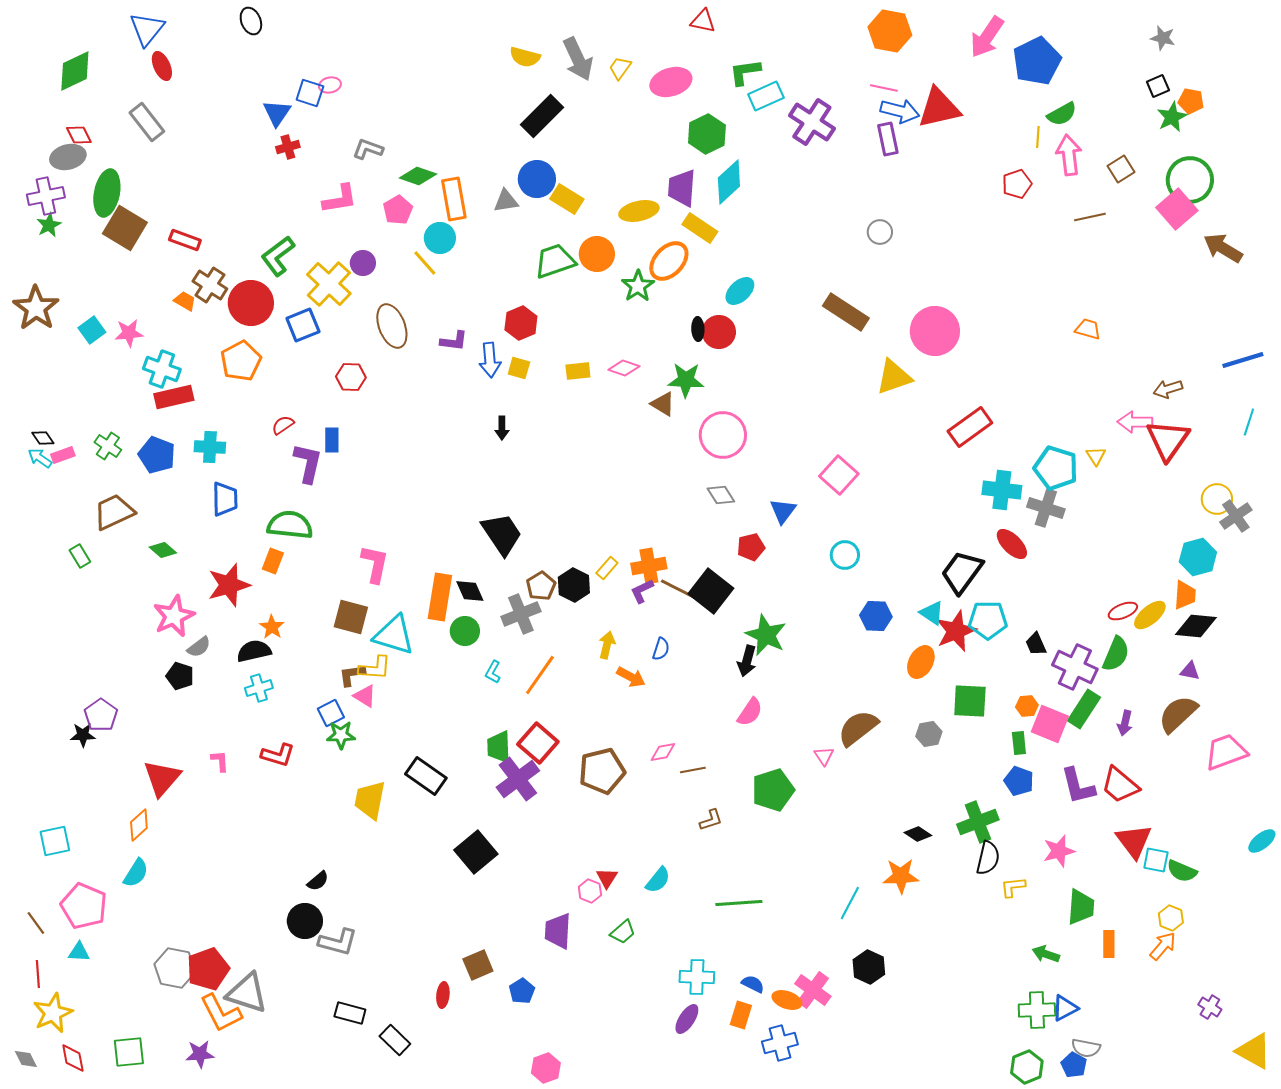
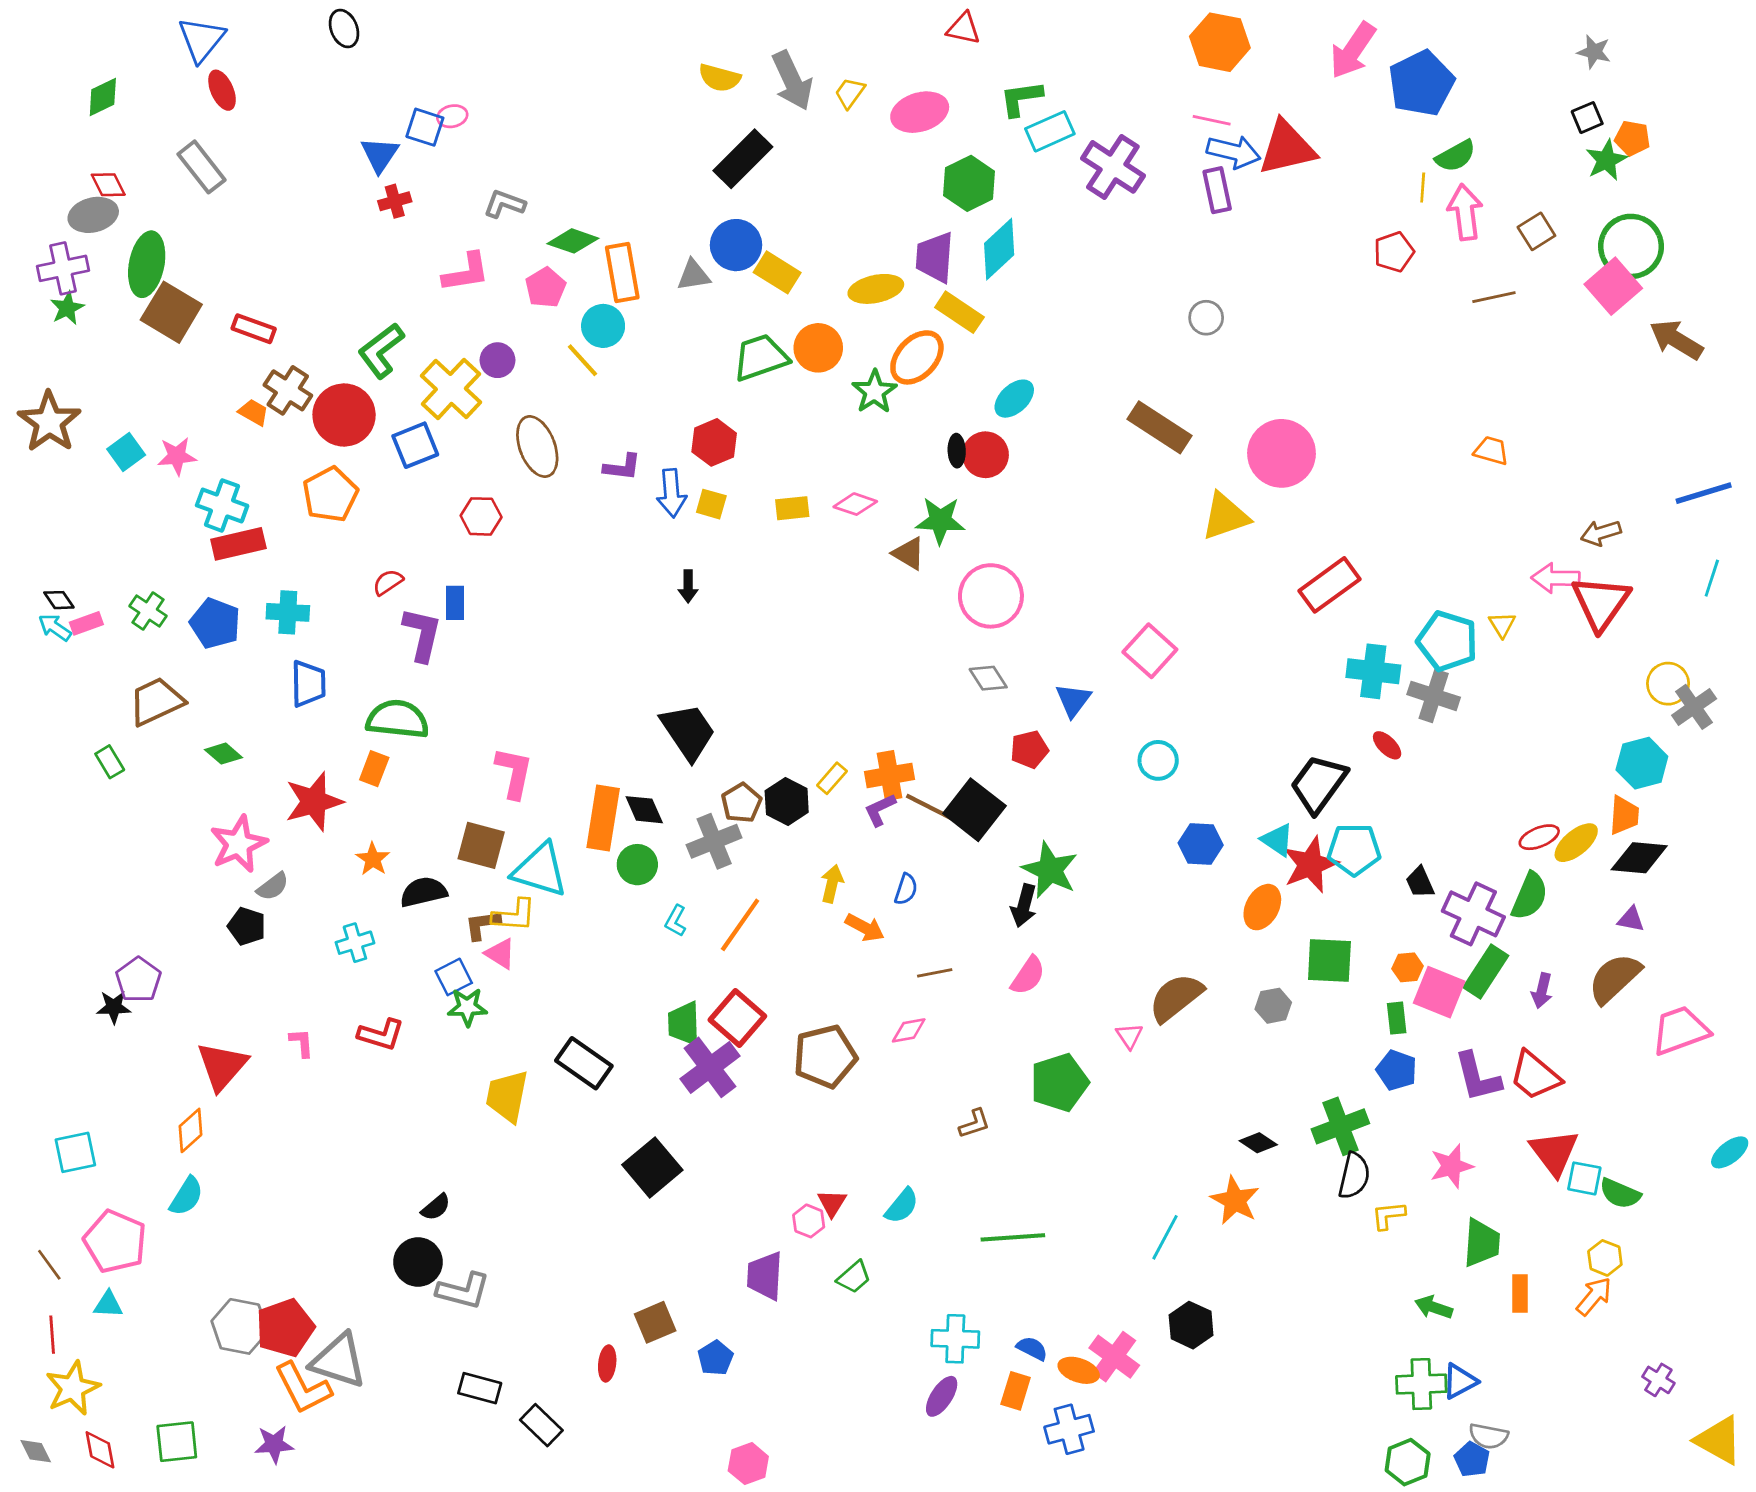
green diamond: (75, 71) -> (103, 97), size x0.7
red ellipse: (1012, 544) -> (1387, 745), size x0.7
black semicircle: (254, 651) -> (424, 892), moved
brown line: (693, 770) -> (935, 973), moved
orange star: (901, 876) -> (1235, 1200), turned 30

